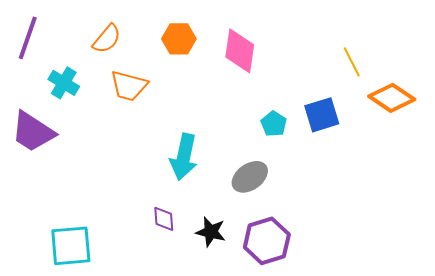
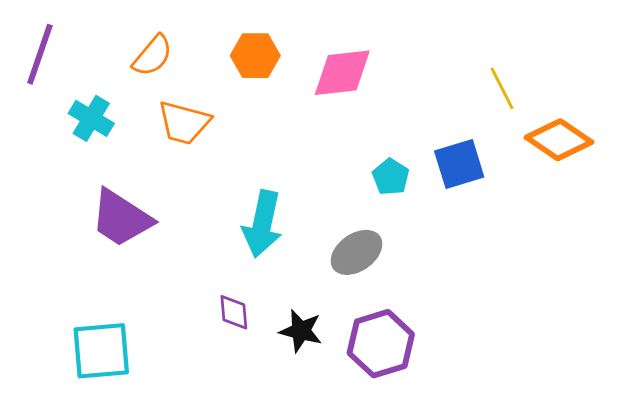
pink diamond: (240, 51) -> (342, 73), turned 75
purple trapezoid: (33, 132) -> (121, 218), moved

